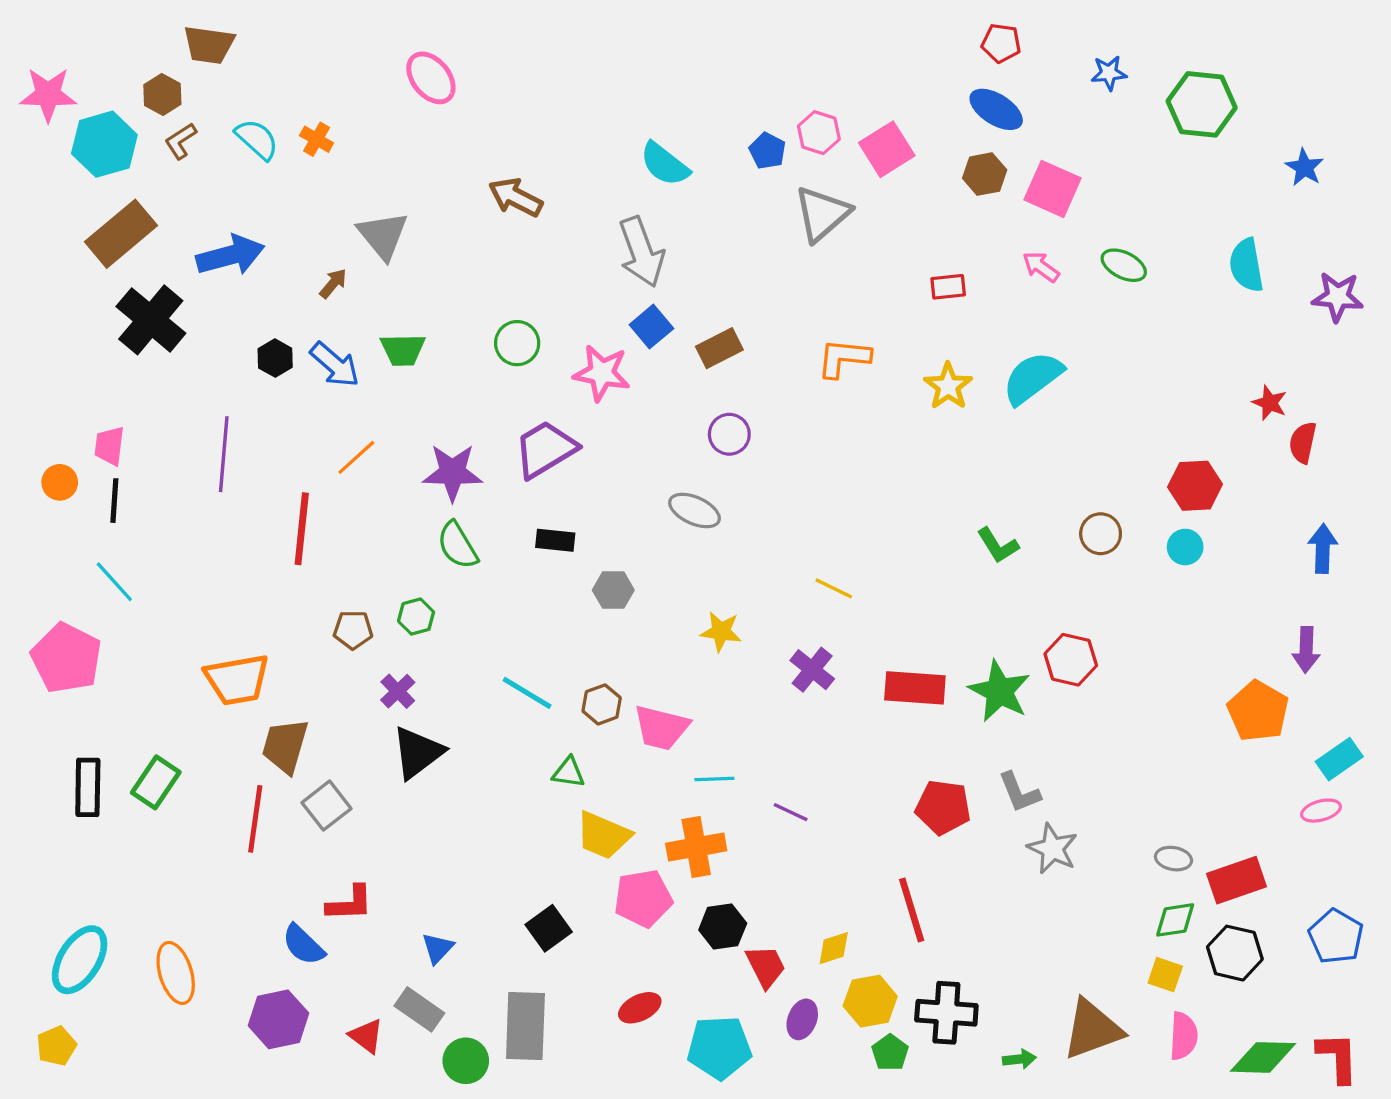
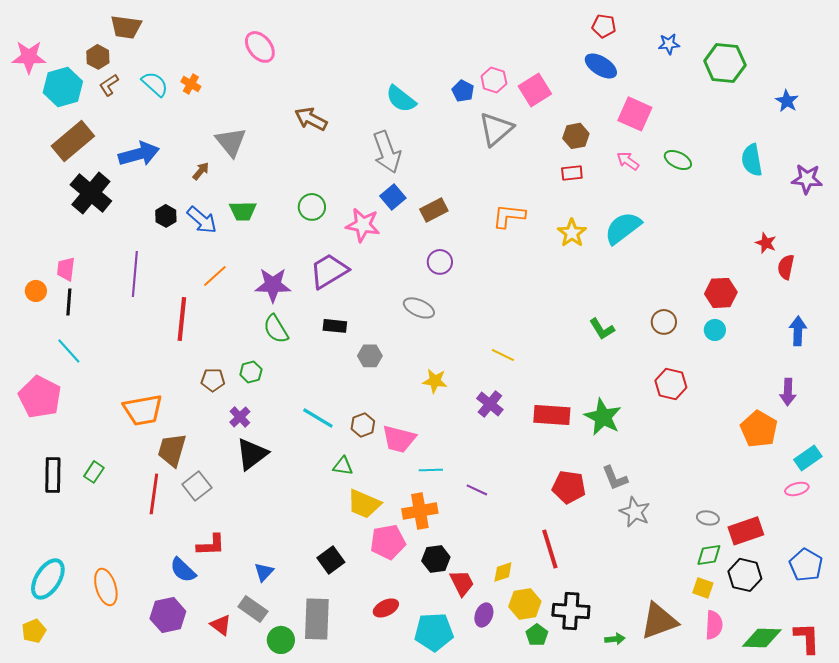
brown hexagon: (985, 174) -> (576, 136), moved
red hexagon: (1071, 660) -> (671, 384), moved
green rectangle: (156, 782) -> (94, 472), size x0.7

